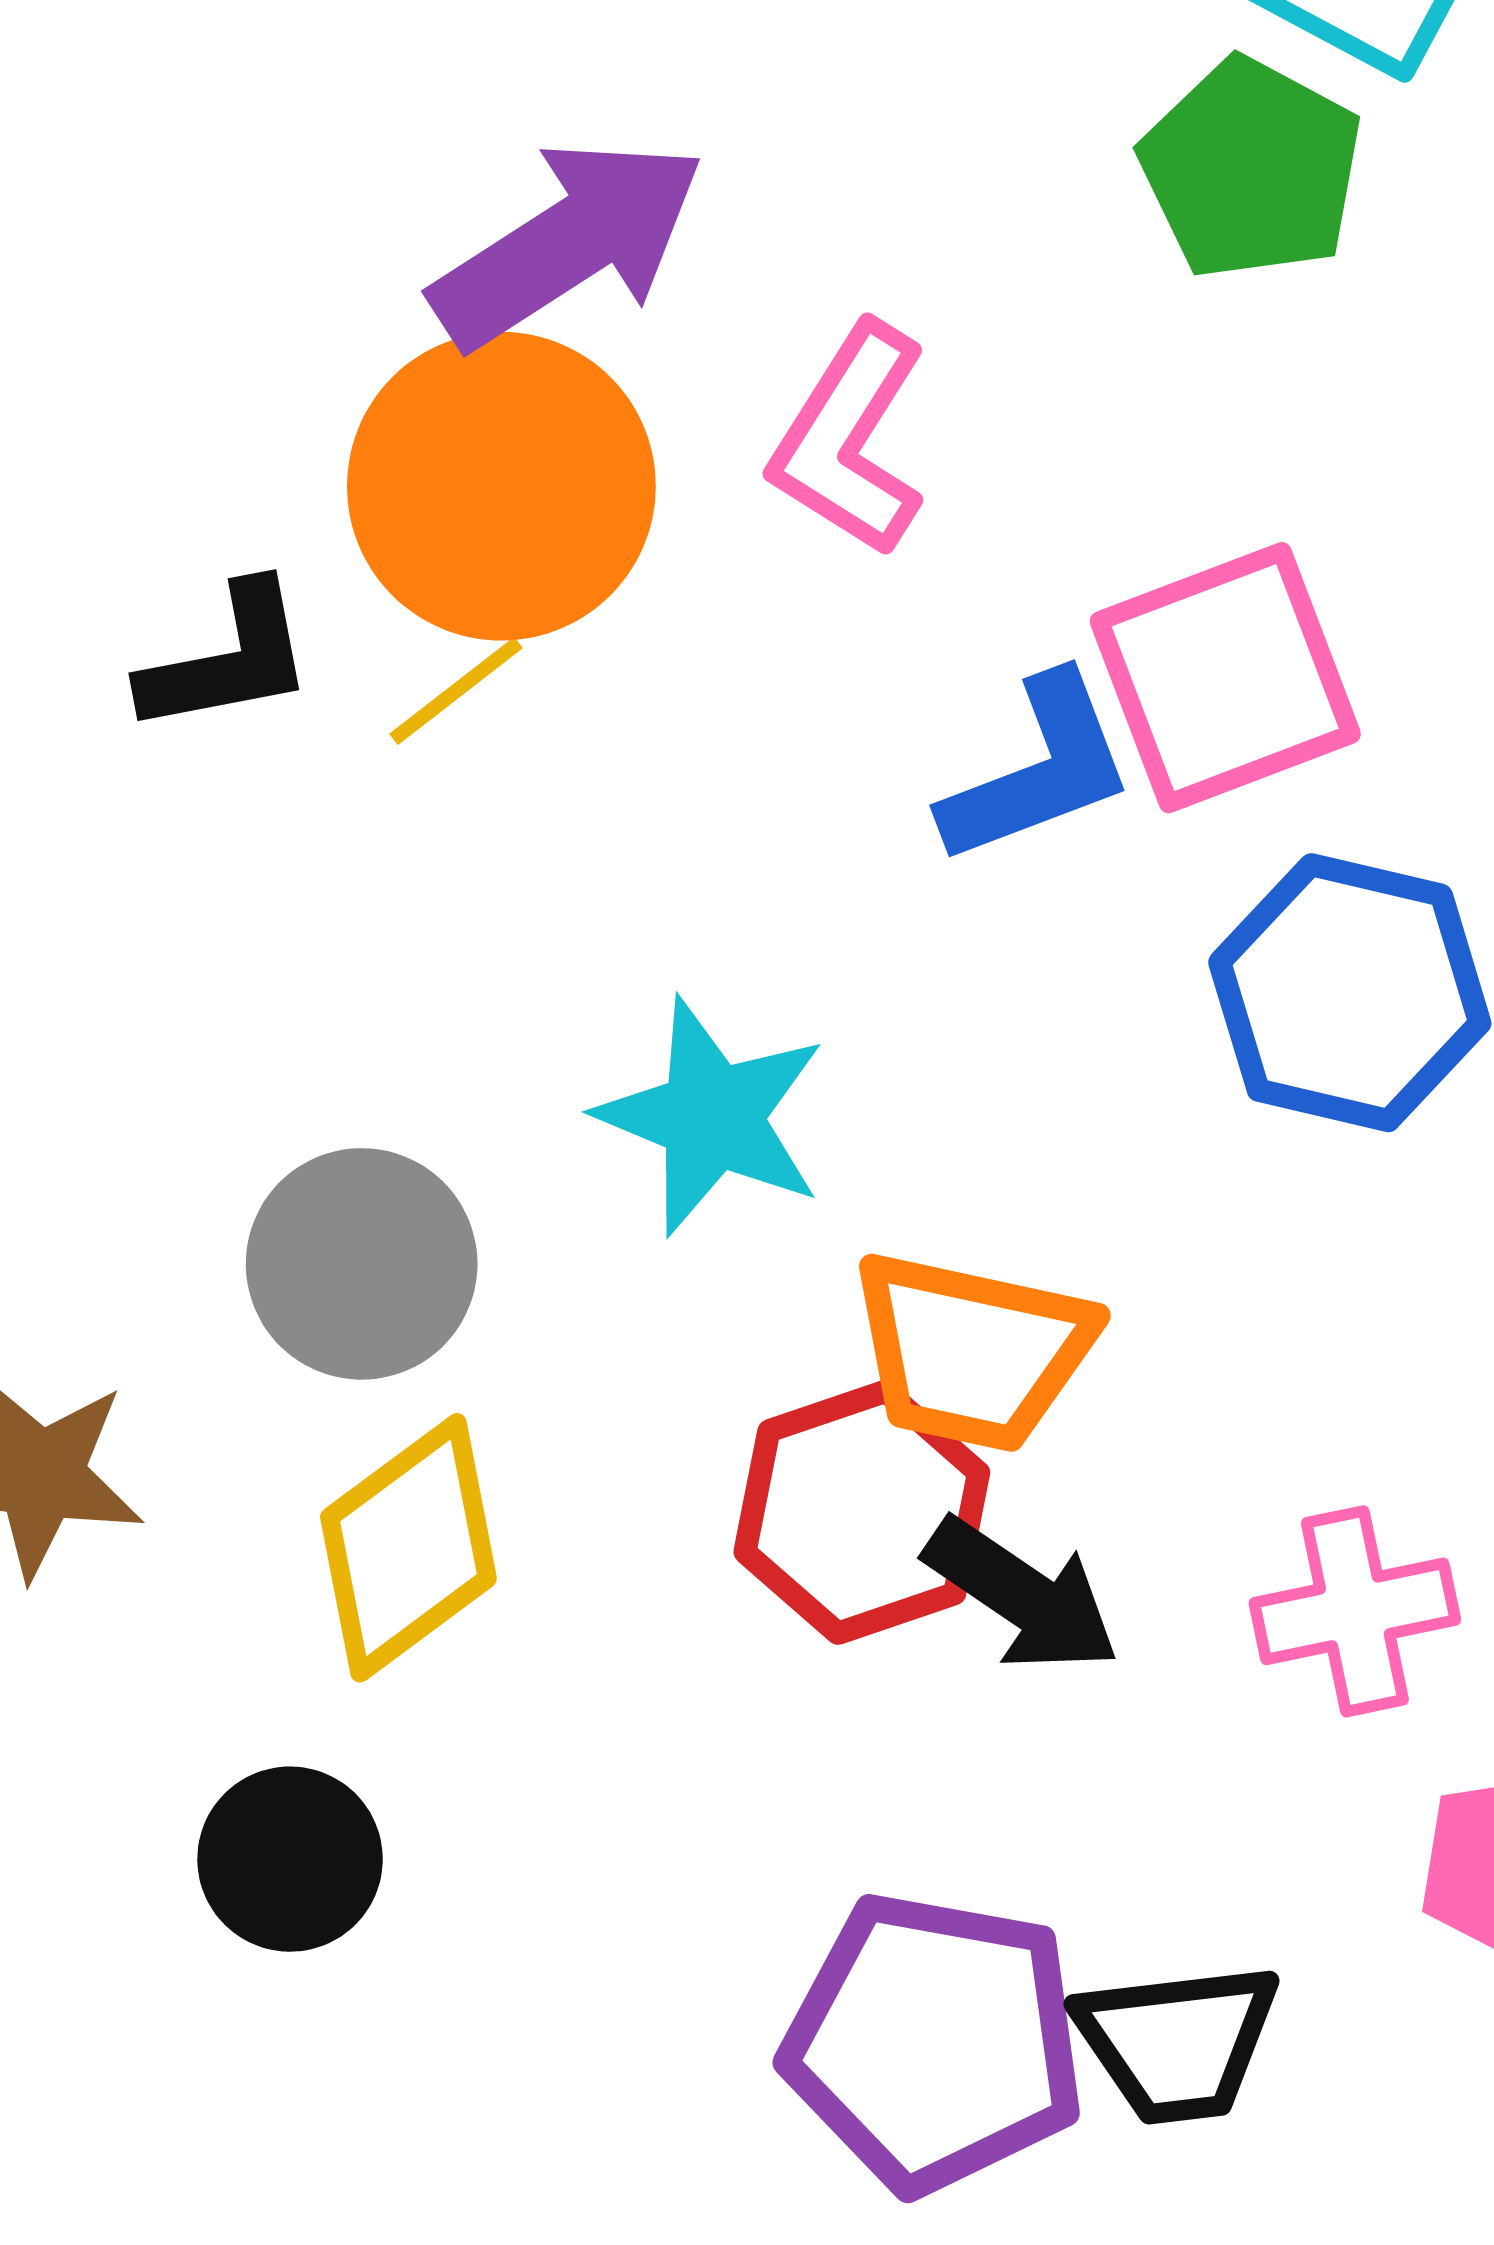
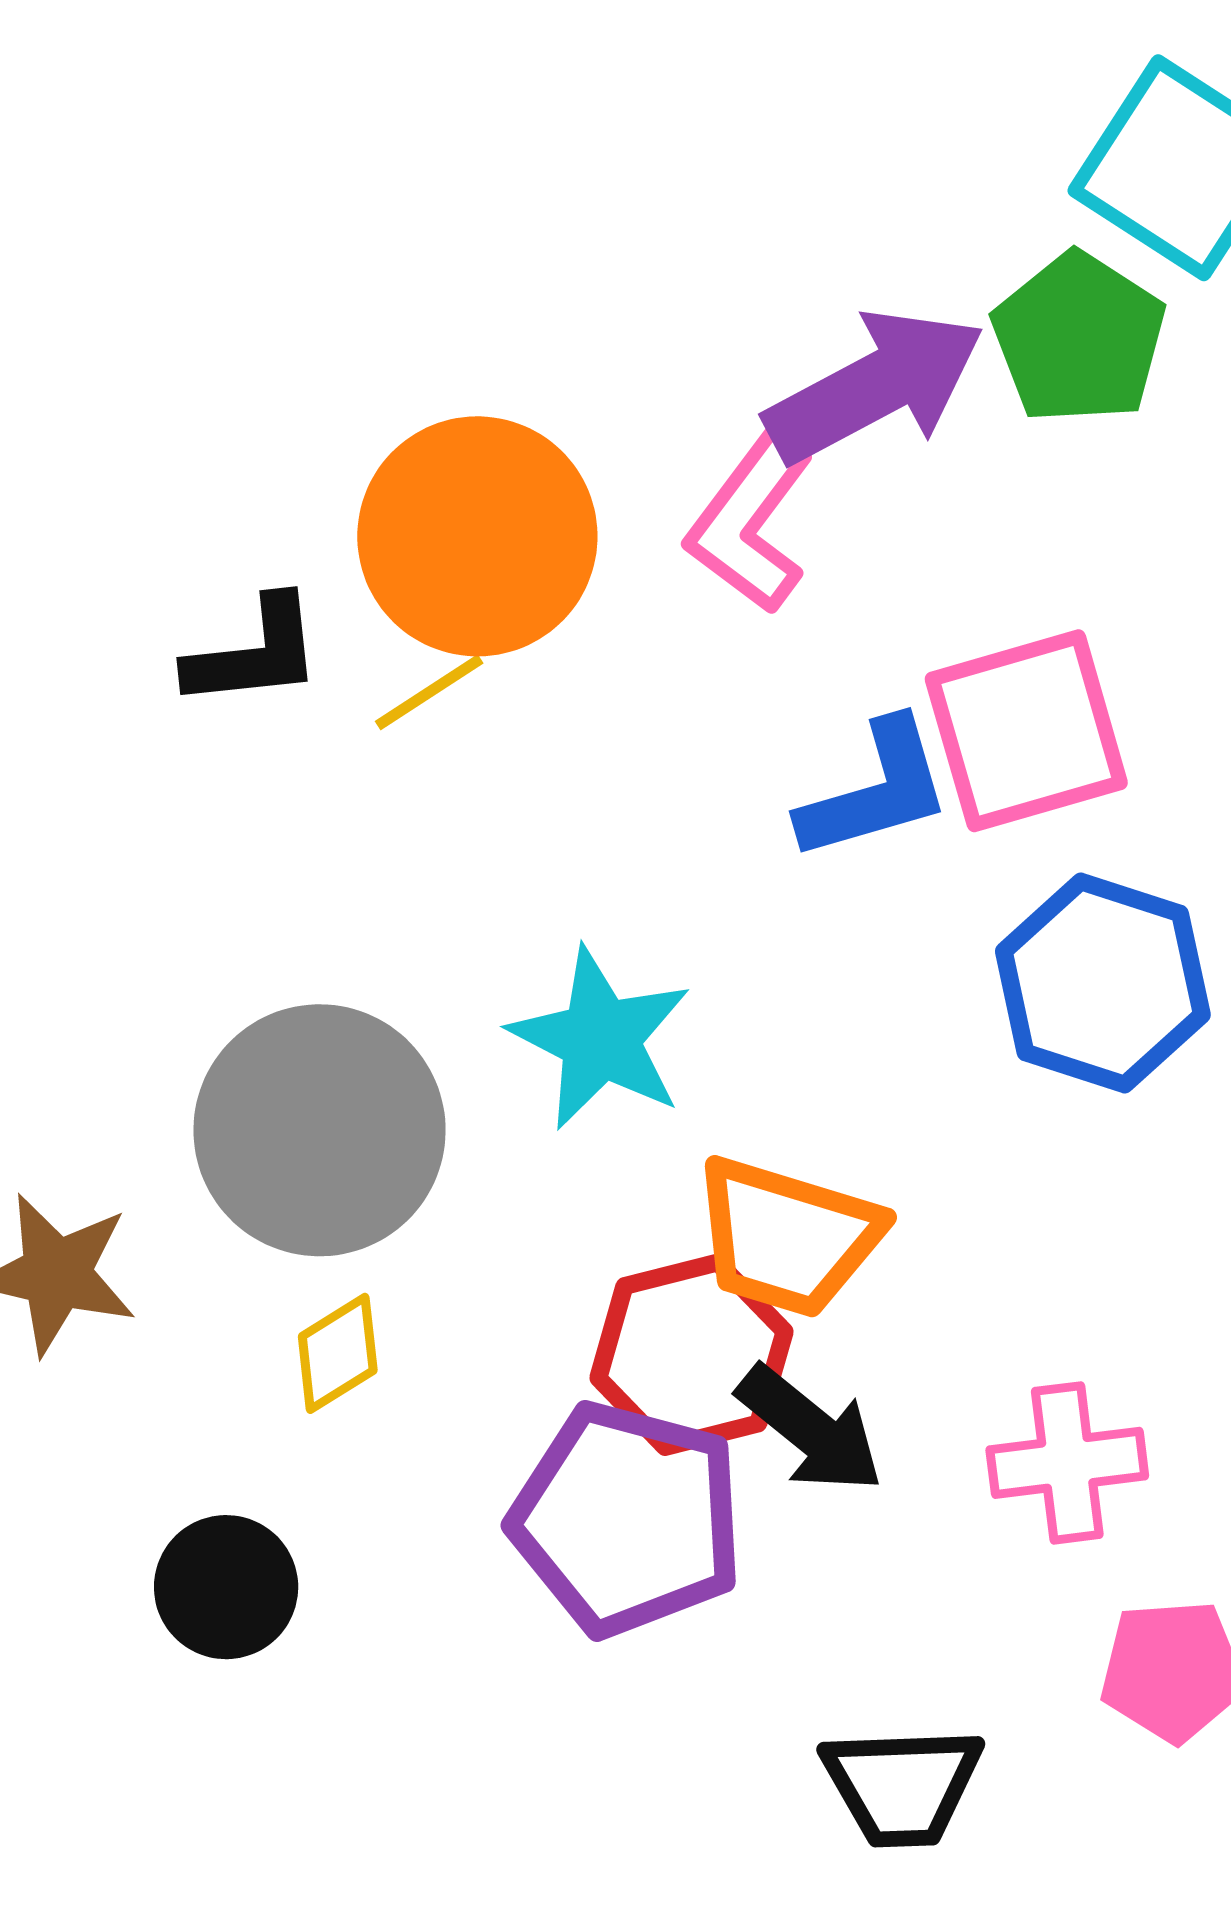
purple arrow: (568, 243) -> (875, 386), moved
gray circle: (362, 1264) -> (320, 1130), size x1.4
yellow diamond: (408, 1548) -> (338, 1353), size x0.6
purple pentagon: (934, 2042) -> (627, 1519), moved

